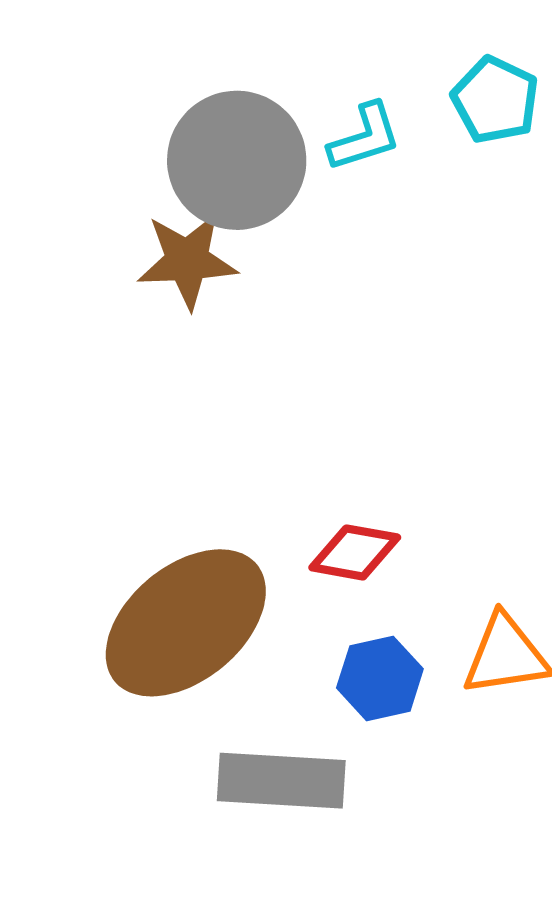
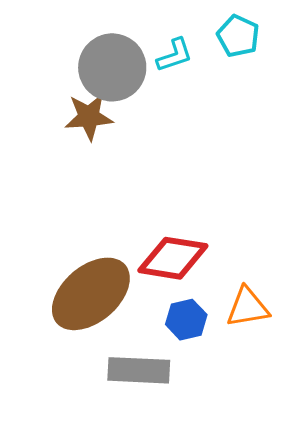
red diamond: (355, 552) -> (173, 258), size x1.6

